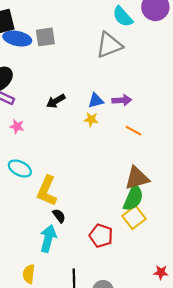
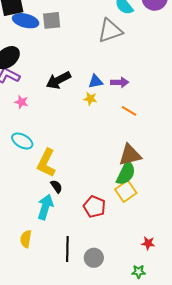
black arrow: (56, 101) -> (58, 80), size x1.4

